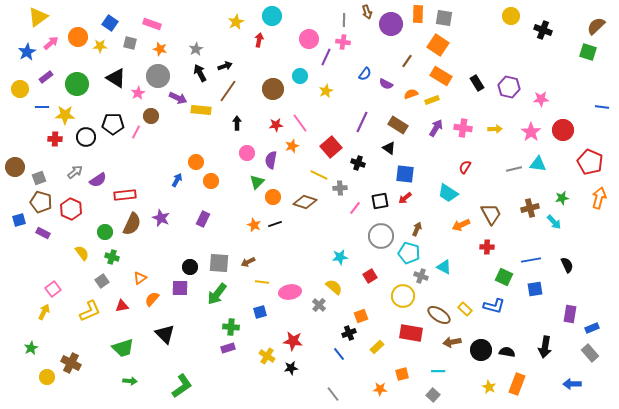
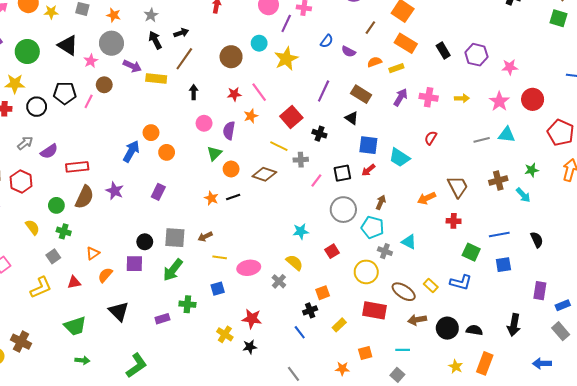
yellow star: (326, 91) -> (286, 59), size x1.6
blue arrow: (177, 180) -> (131, 151), size x1.5
cyan trapezoid: (448, 193) -> (399, 158), moved
purple rectangle: (228, 348) -> (162, 319), moved

